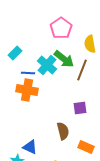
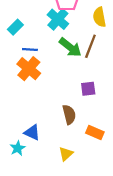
green arrow: (64, 59) -> (70, 47), moved
cyan cross: (47, 65) -> (58, 19), moved
orange cross: (27, 90) -> (29, 69), turned 30

